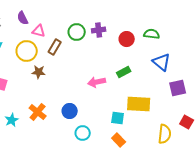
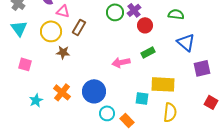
purple cross: (99, 30) -> (134, 10), moved, turned -32
green circle: (77, 32) -> (115, 12), moved
red circle: (127, 39) -> (145, 25), moved
blue circle: (70, 111) -> (94, 91), size x1.5
yellow semicircle: (165, 134) -> (170, 112), moved
orange rectangle: (119, 140) -> (127, 120), moved

